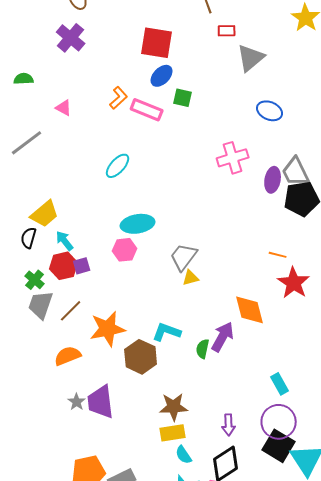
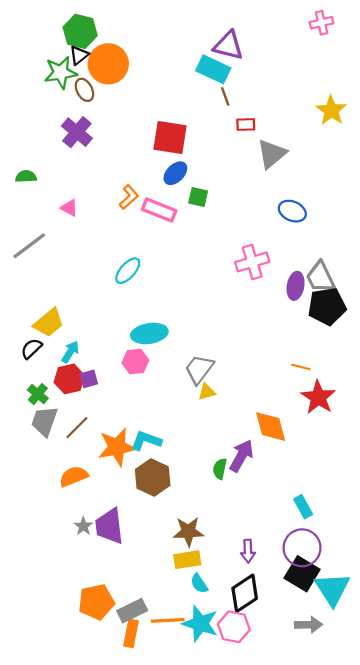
black semicircle: (29, 238) -> (31, 349), turned 30
cyan arrow: (65, 241) -> (70, 352), turned 70
cyan L-shape: (167, 332) -> (146, 441), moved

